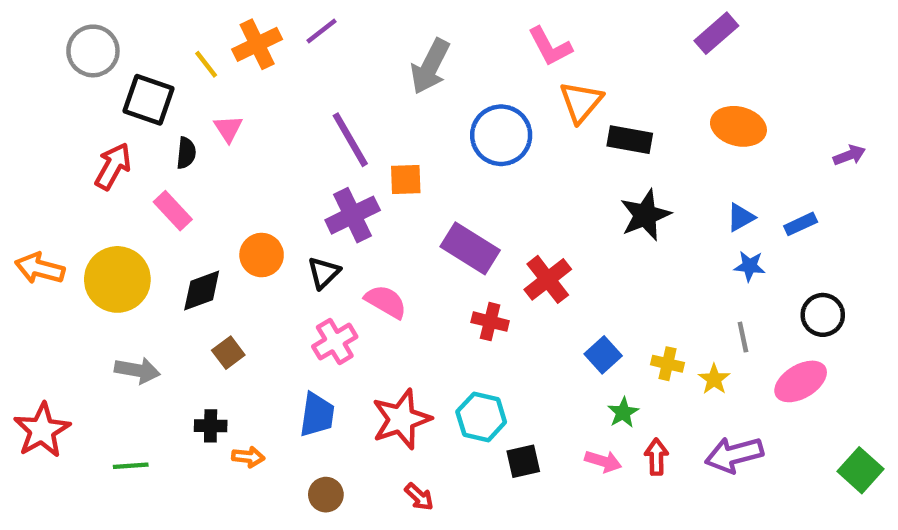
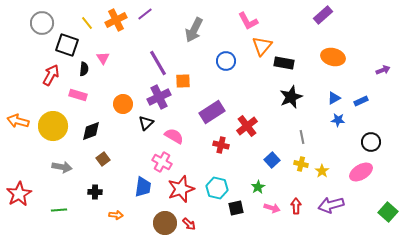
yellow line: (206, 64) -> (87, 23), moved
blue circle: (501, 135) -> (226, 61), size x0.7
pink rectangle: (173, 211) -> (78, 95), turned -30
purple rectangle: (470, 248) -> (212, 112), turned -65
orange circle: (262, 255) -> (123, 104), moved
gray line: (743, 337) -> (302, 137), moved
pink cross: (335, 342) -> (162, 162), moved, turned -30
green star: (623, 413) -> (258, 187), moved
orange arrow: (248, 457) -> (116, 215), moved
brown circle: (326, 495) -> (165, 223), moved, size x1.5

